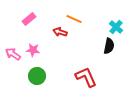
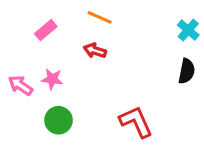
orange line: (74, 19) -> (100, 17), moved
cyan cross: (116, 27) -> (188, 30), moved
black semicircle: (109, 46) -> (187, 71), moved

